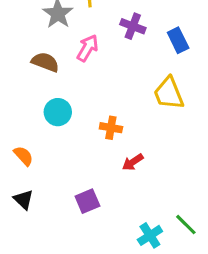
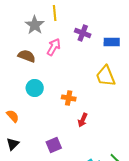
blue rectangle: (178, 40) -> (112, 42), turned -63
red arrow: (133, 162) -> (83, 120), turned -32
black triangle: (23, 200) -> (13, 144), turned 32

